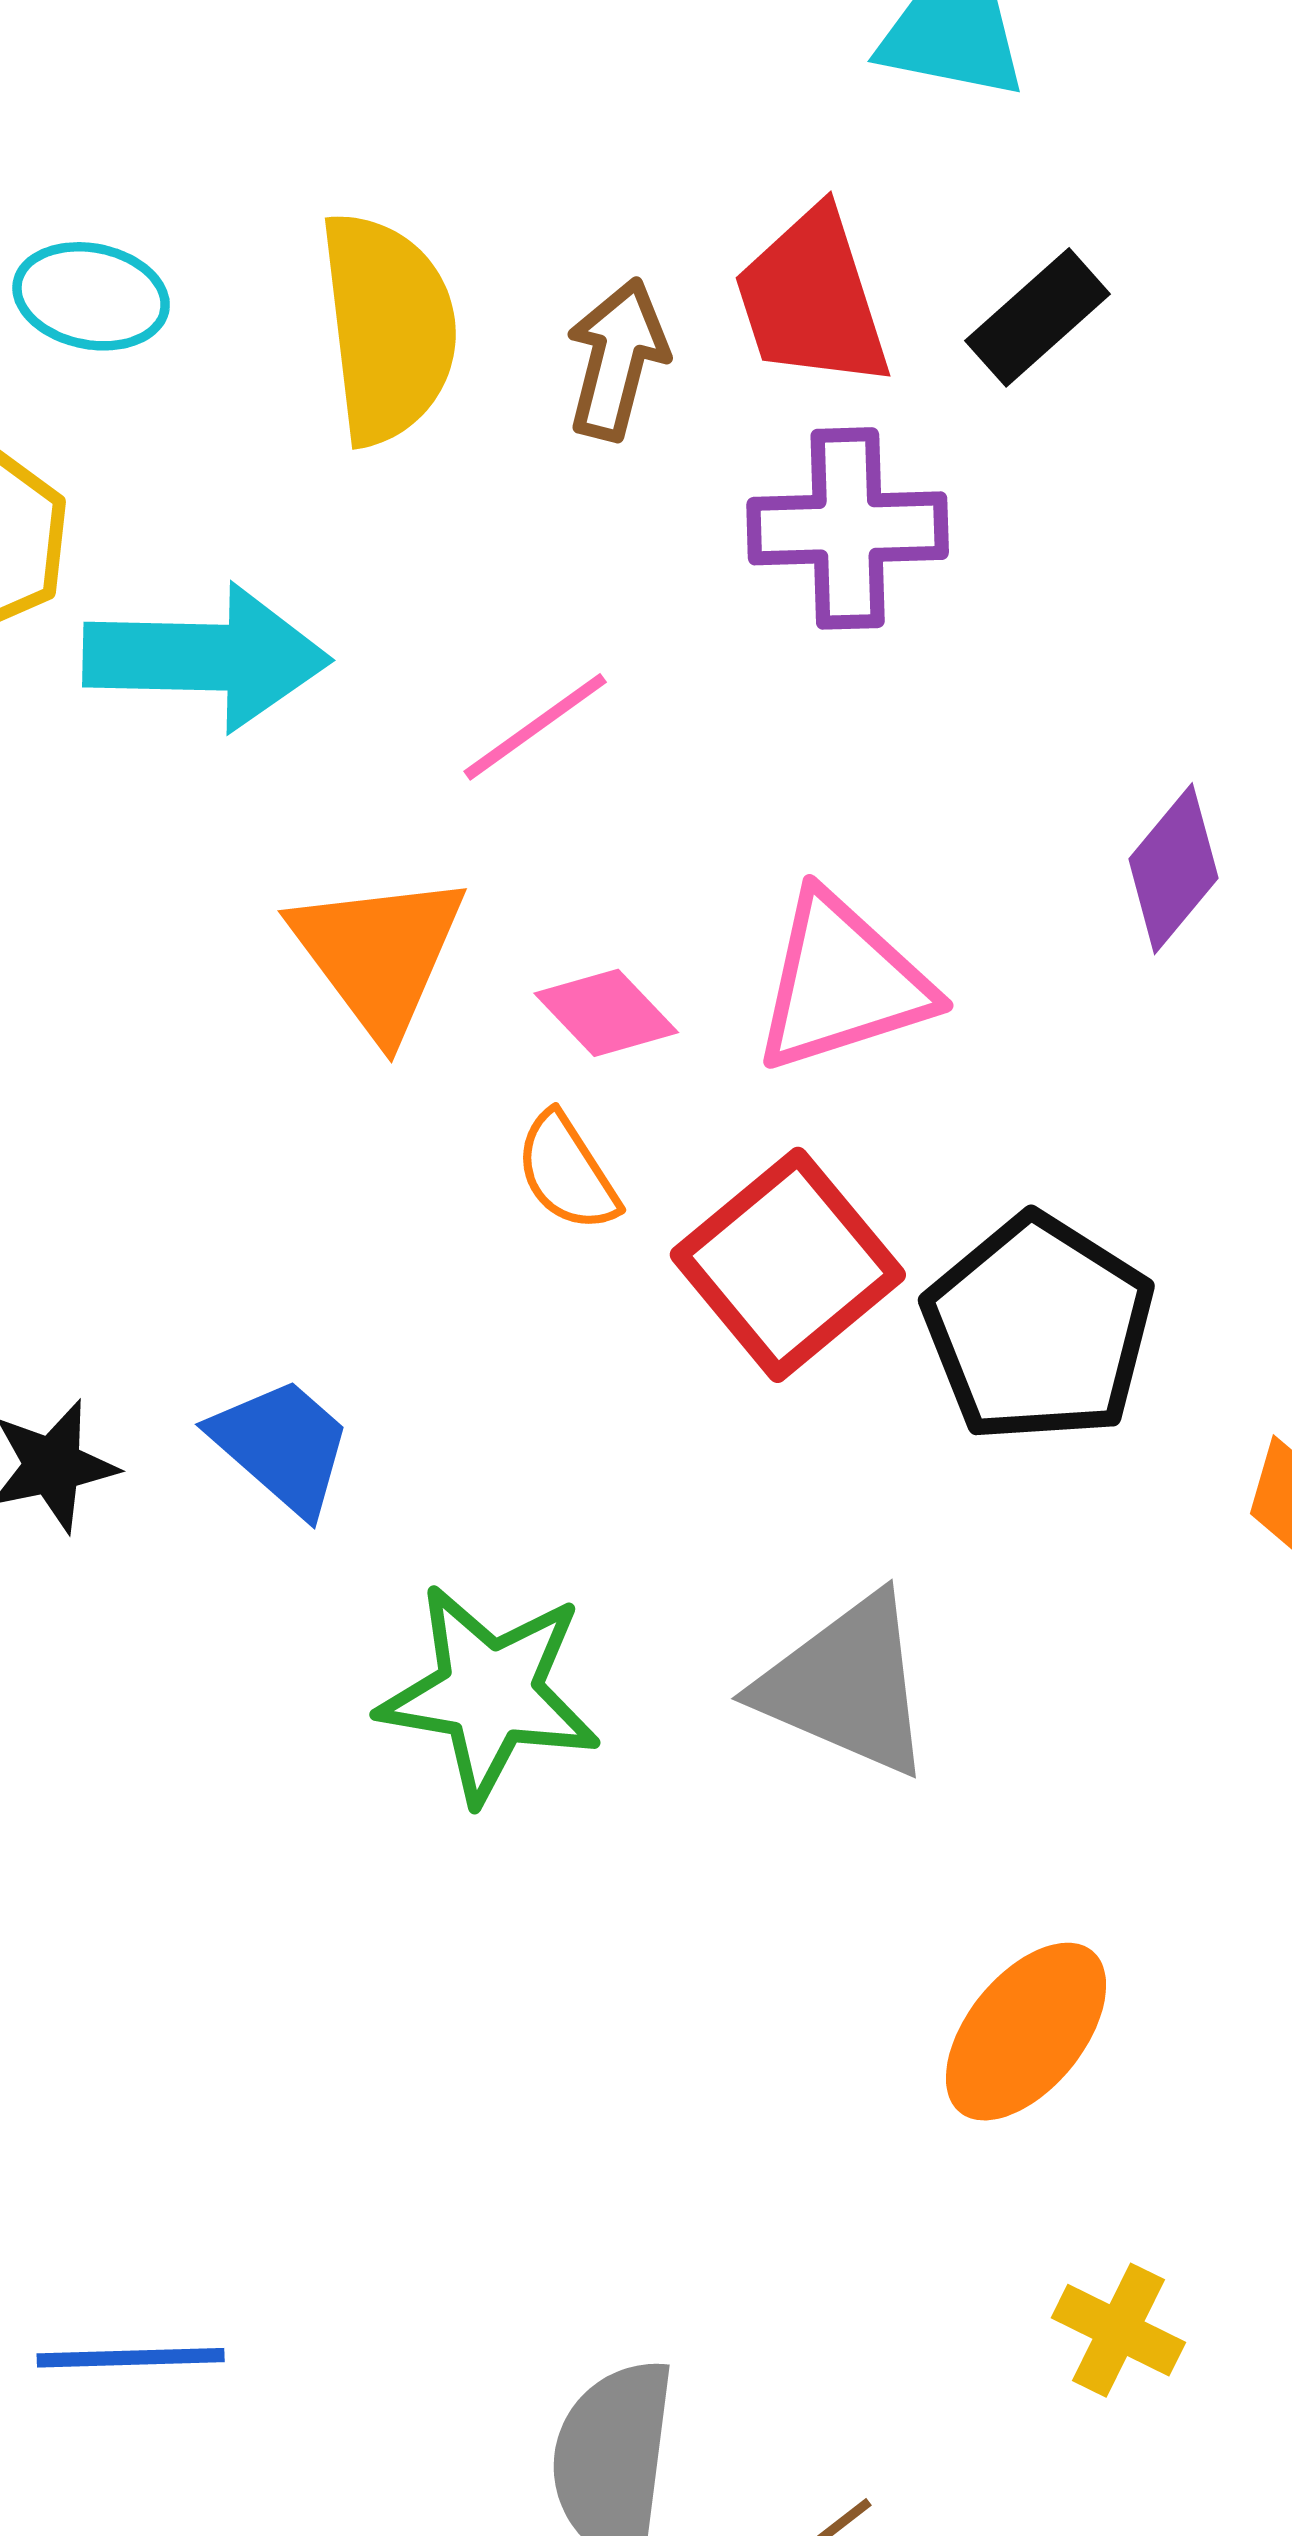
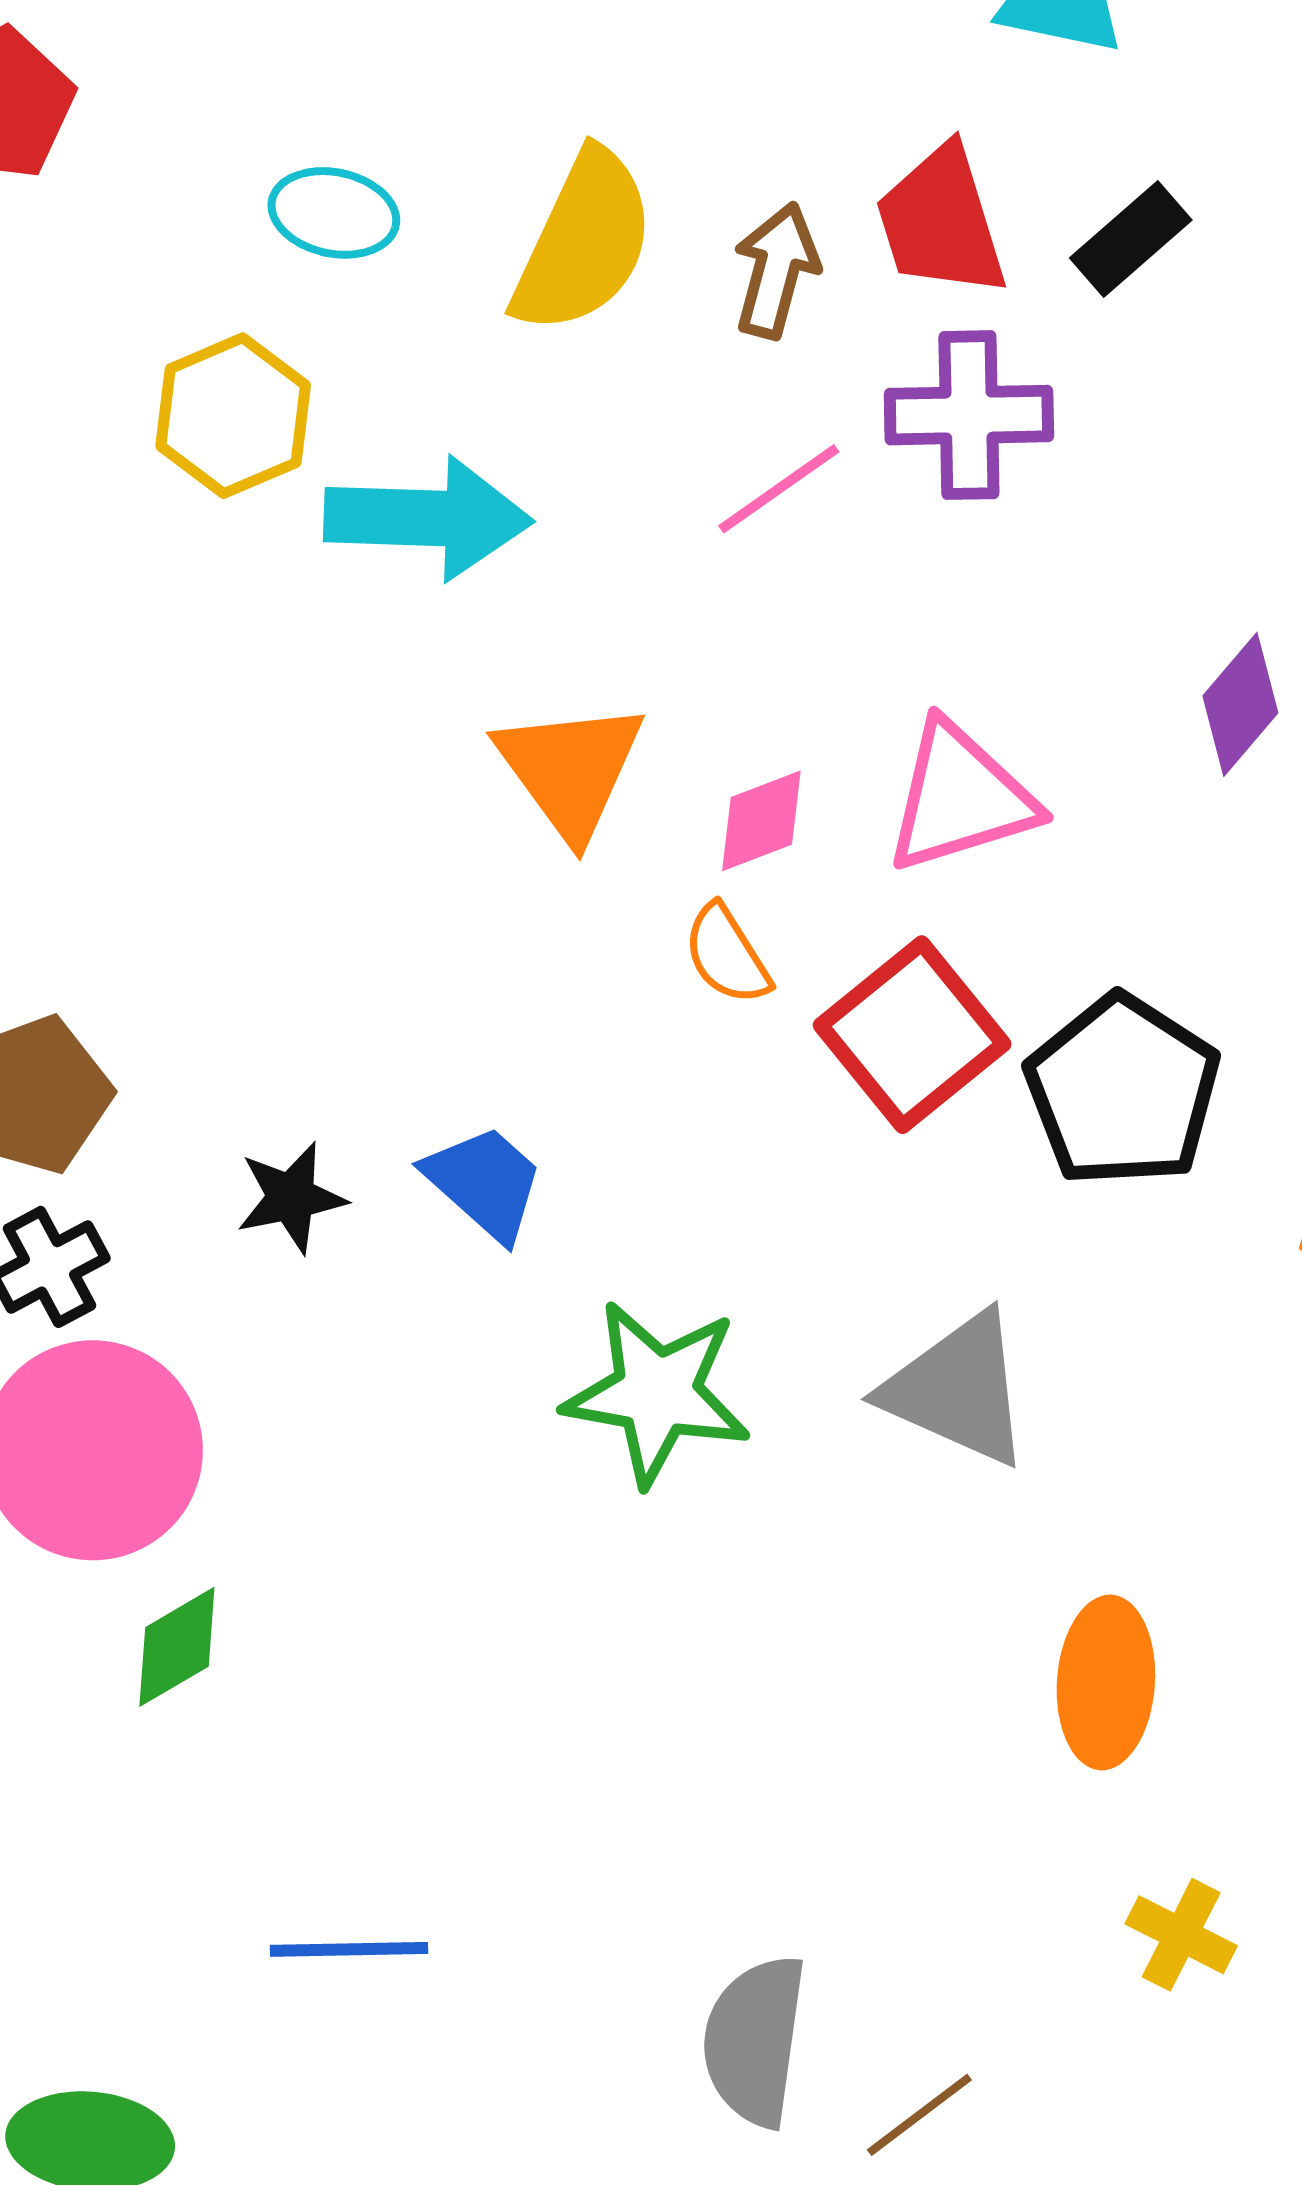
yellow semicircle: (388, 328) -> (584, 242), turned 31
pink line: (535, 727) -> (779, 489), moved
pink diamond: (606, 1013) -> (761, 821), turned -68
orange ellipse: (1026, 2032) -> (1106, 1682), turned -36

